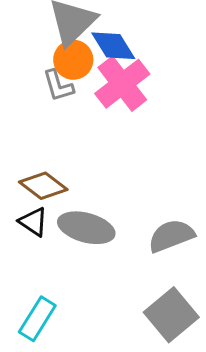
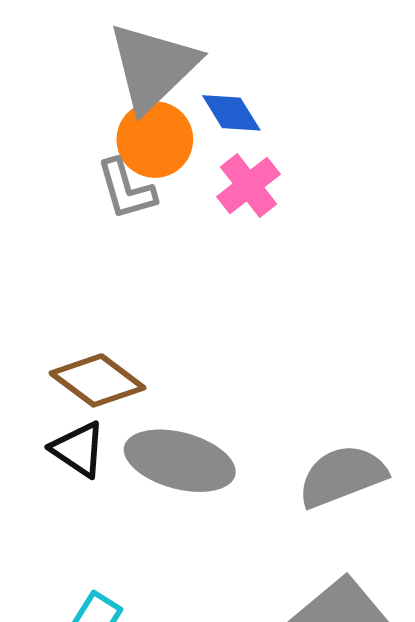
blue diamond: (113, 46) -> (231, 113), size x0.7
pink cross: (122, 84) -> (249, 185), size x0.6

